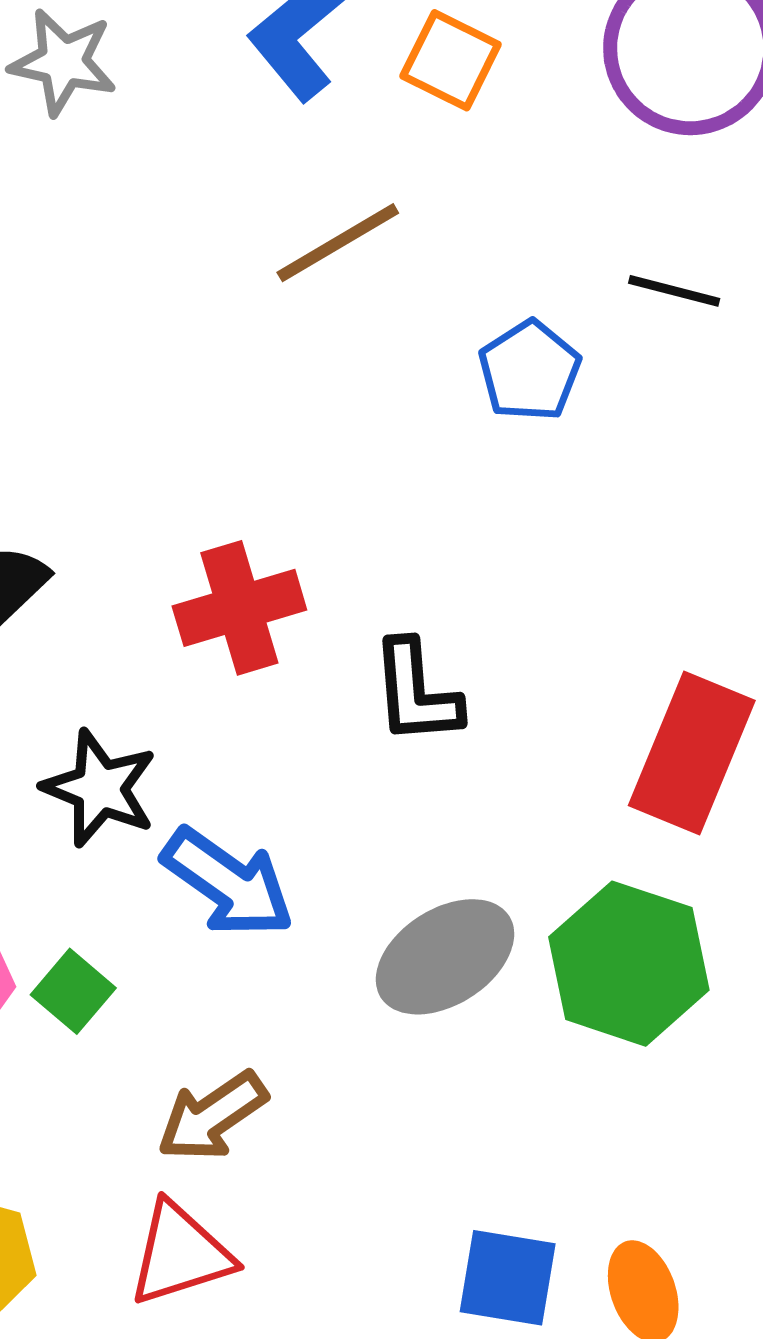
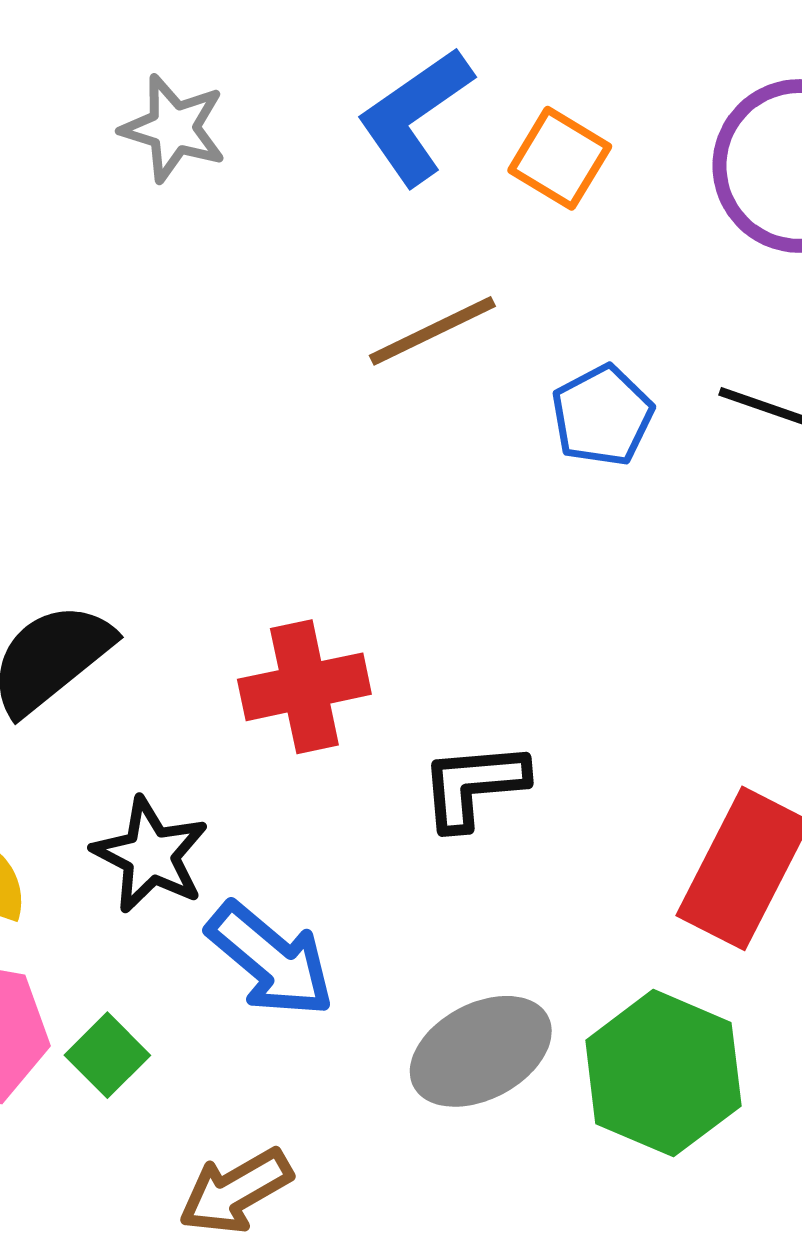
blue pentagon: (530, 371) -> (602, 416), moved
black L-shape: (416, 692) -> (474, 785), turned 85

